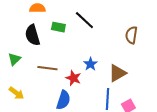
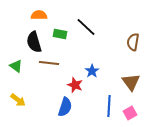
green triangle: (14, 59) -> (16, 66), turned -40
brown line: (47, 68) -> (49, 63), moved
brown triangle: (117, 73) -> (131, 82), moved, turned -36

